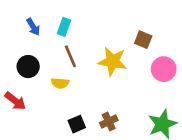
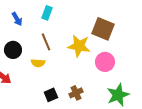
cyan rectangle: (64, 27) -> (47, 13), moved
brown square: (143, 40) -> (103, 29), size x1.6
pink circle: (164, 69) -> (105, 62), moved

